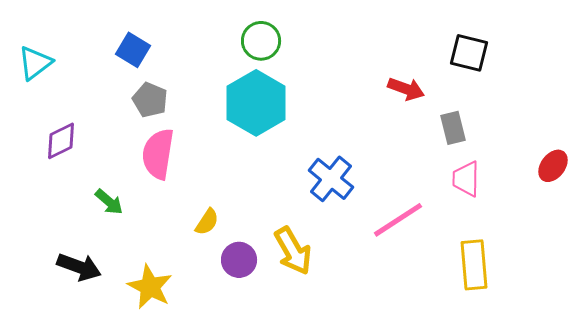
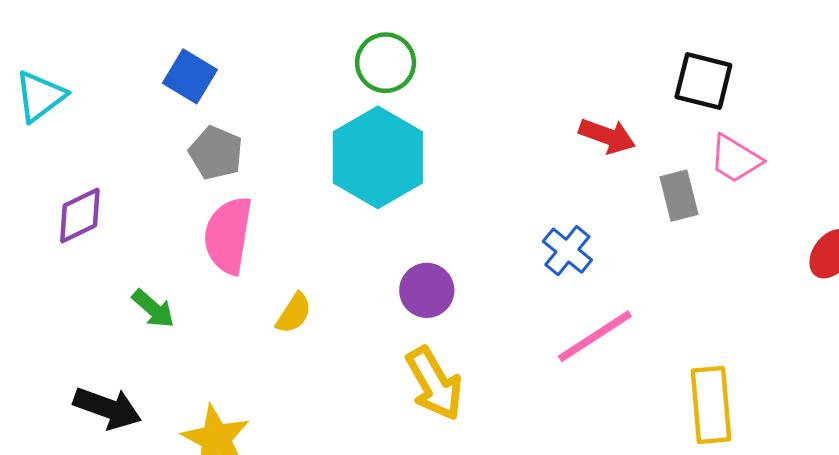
blue cross: (331, 179) -> (567, 251), moved, size x0.7
pink trapezoid: (466, 179) -> (735, 159), moved, turned -60
yellow semicircle: (207, 222) -> (294, 313), moved
purple circle: (239, 260) -> (427, 290), moved

